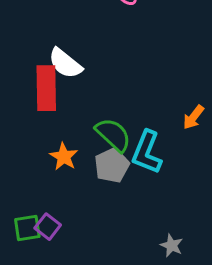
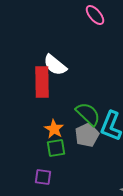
purple square: (48, 227) -> (43, 177), turned -30
green square: (27, 228) -> (56, 148), moved

